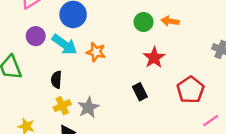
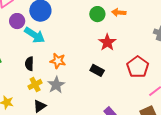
purple circle: (36, 36) -> (17, 21), moved
orange star: (96, 52) -> (58, 61), moved
black rectangle: (140, 92) -> (97, 70), turned -32

